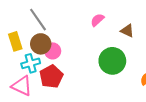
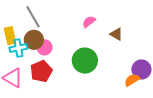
green circle: (112, 61) -> (85, 61), moved
cyan cross: (31, 63) -> (18, 48), moved

